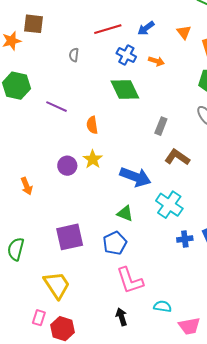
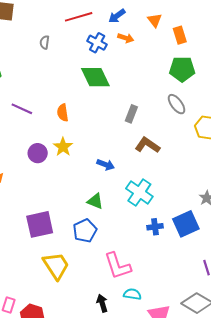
orange arrow: (156, 61) -> (126, 38), moved
purple line: (56, 107) -> (22, 109), moved
blue arrow: (135, 177) -> (106, 165), size x0.6
pink L-shape: (130, 280) -> (118, 266), moved
yellow trapezoid: (57, 285) -> (56, 266), moved
black arrow: (121, 317) -> (102, 303), moved

